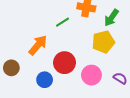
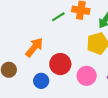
green line: (62, 22) -> (58, 17), moved

